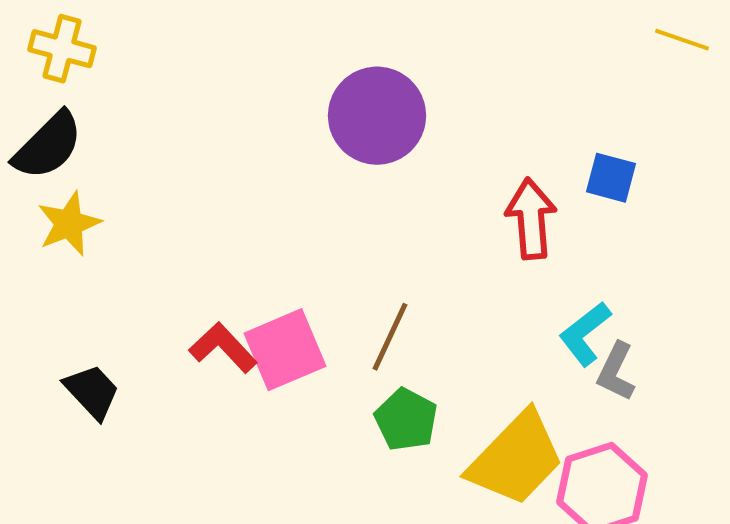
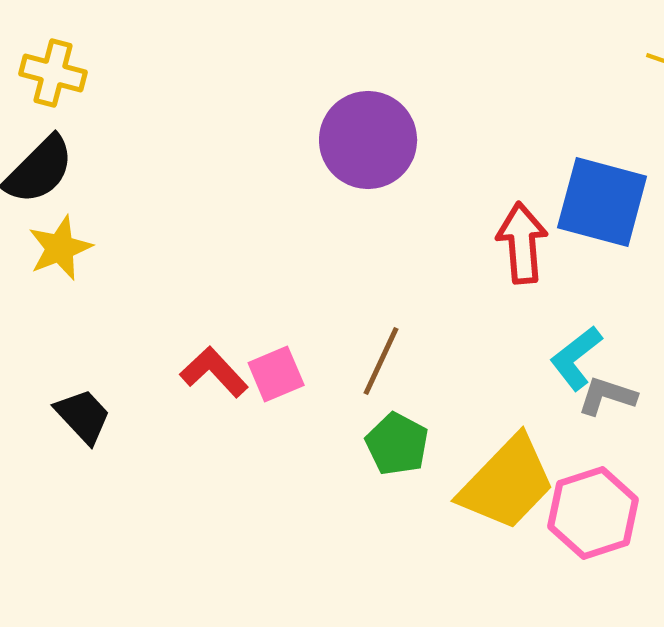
blue square: (611, 178) -> (602, 202), size x1.8
pink square: (285, 350) -> (276, 374), size x0.7
gray L-shape: (616, 372) -> (607, 396), turned 82

